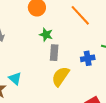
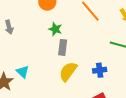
blue cross: (88, 58) -> (100, 70), moved

